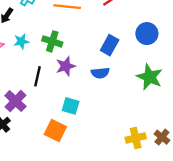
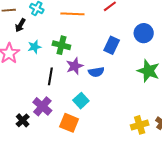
blue semicircle: (100, 73) -> (96, 72), moved
purple cross: (15, 101) -> (42, 106), moved
cyan square: (71, 106) -> (81, 101), turned 35

